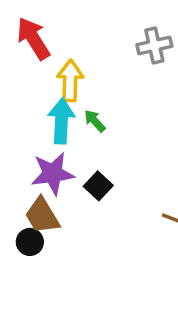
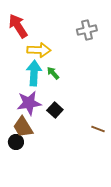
yellow arrow: (70, 81) -> (39, 50), turned 90

